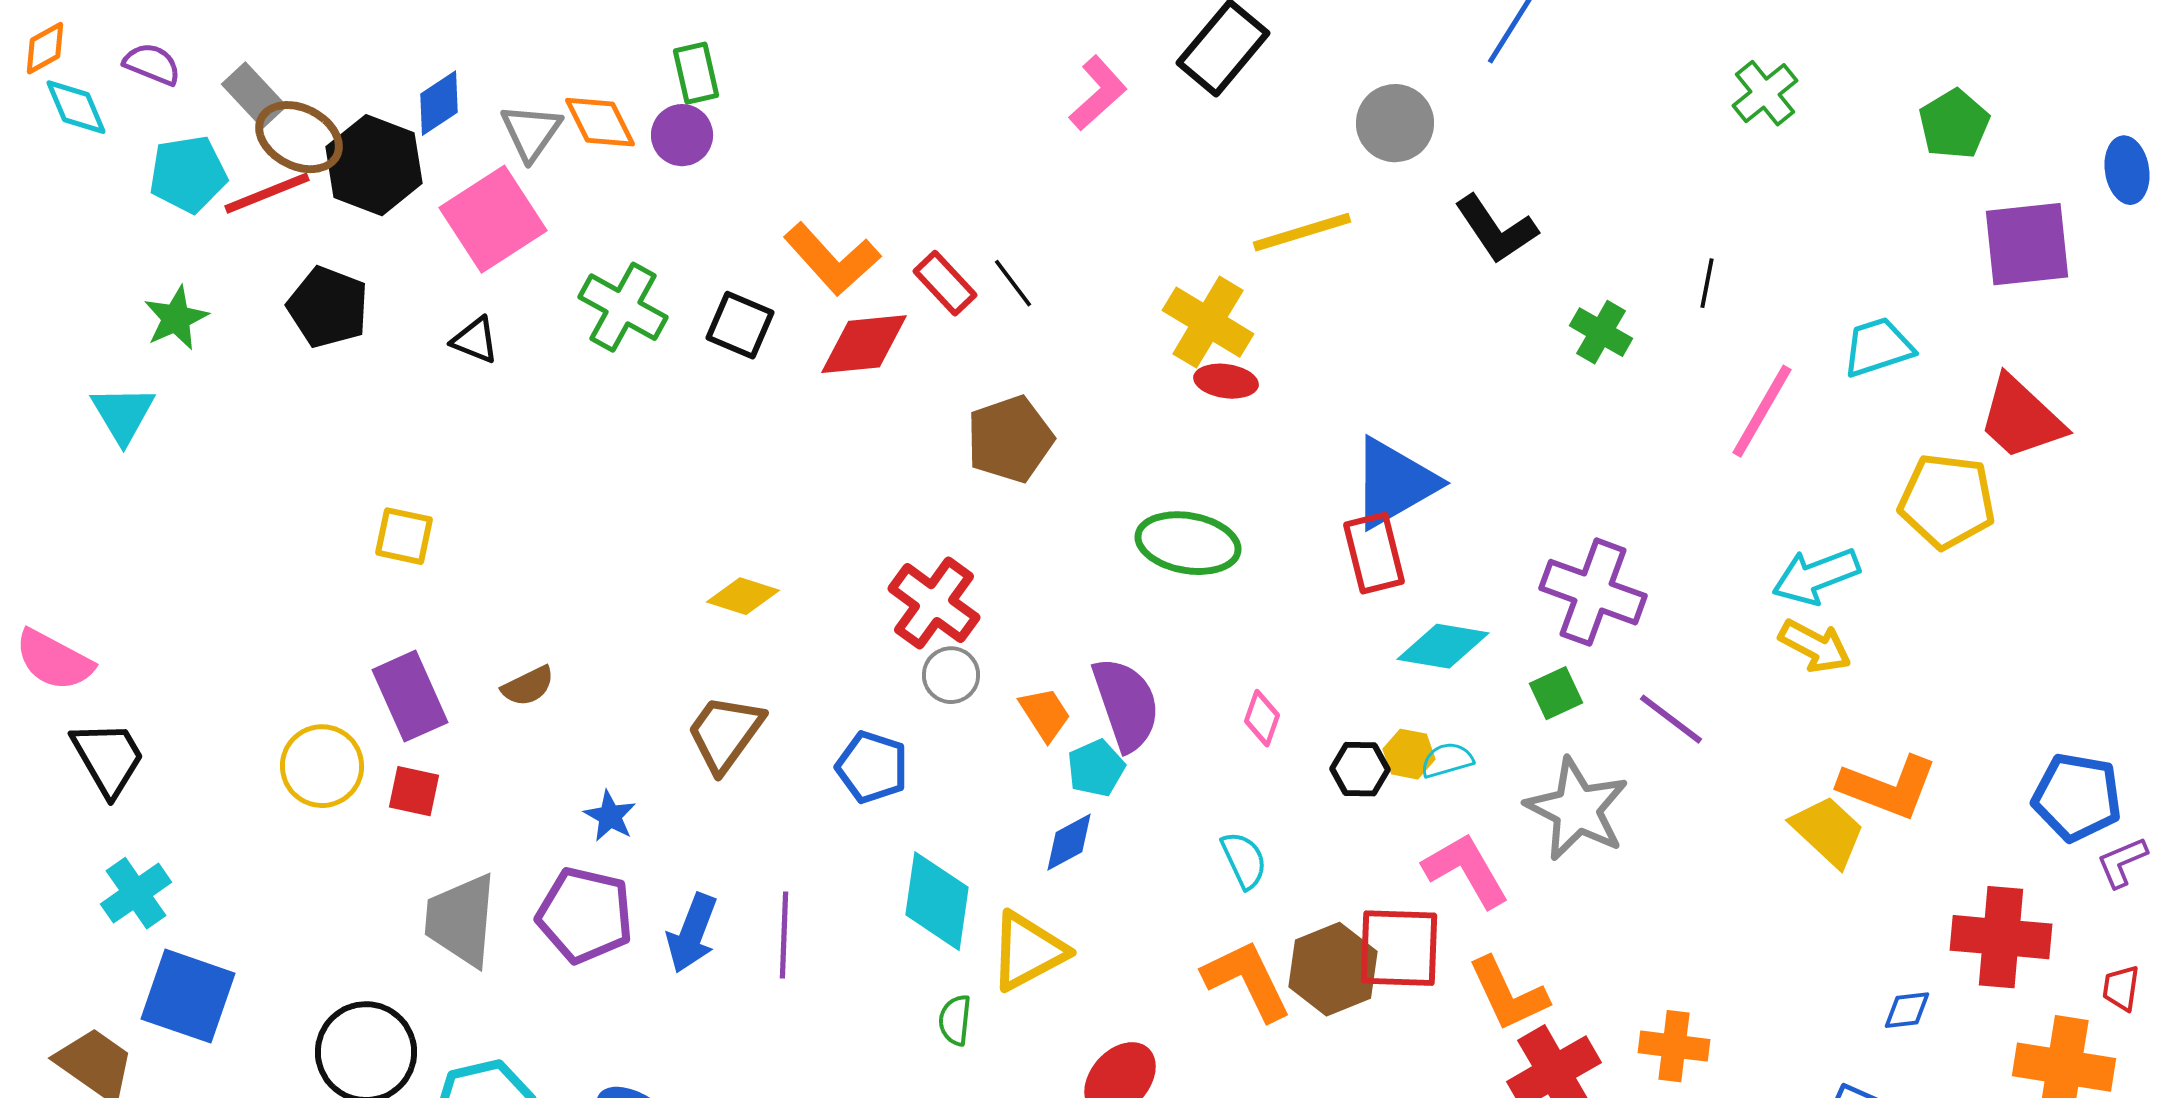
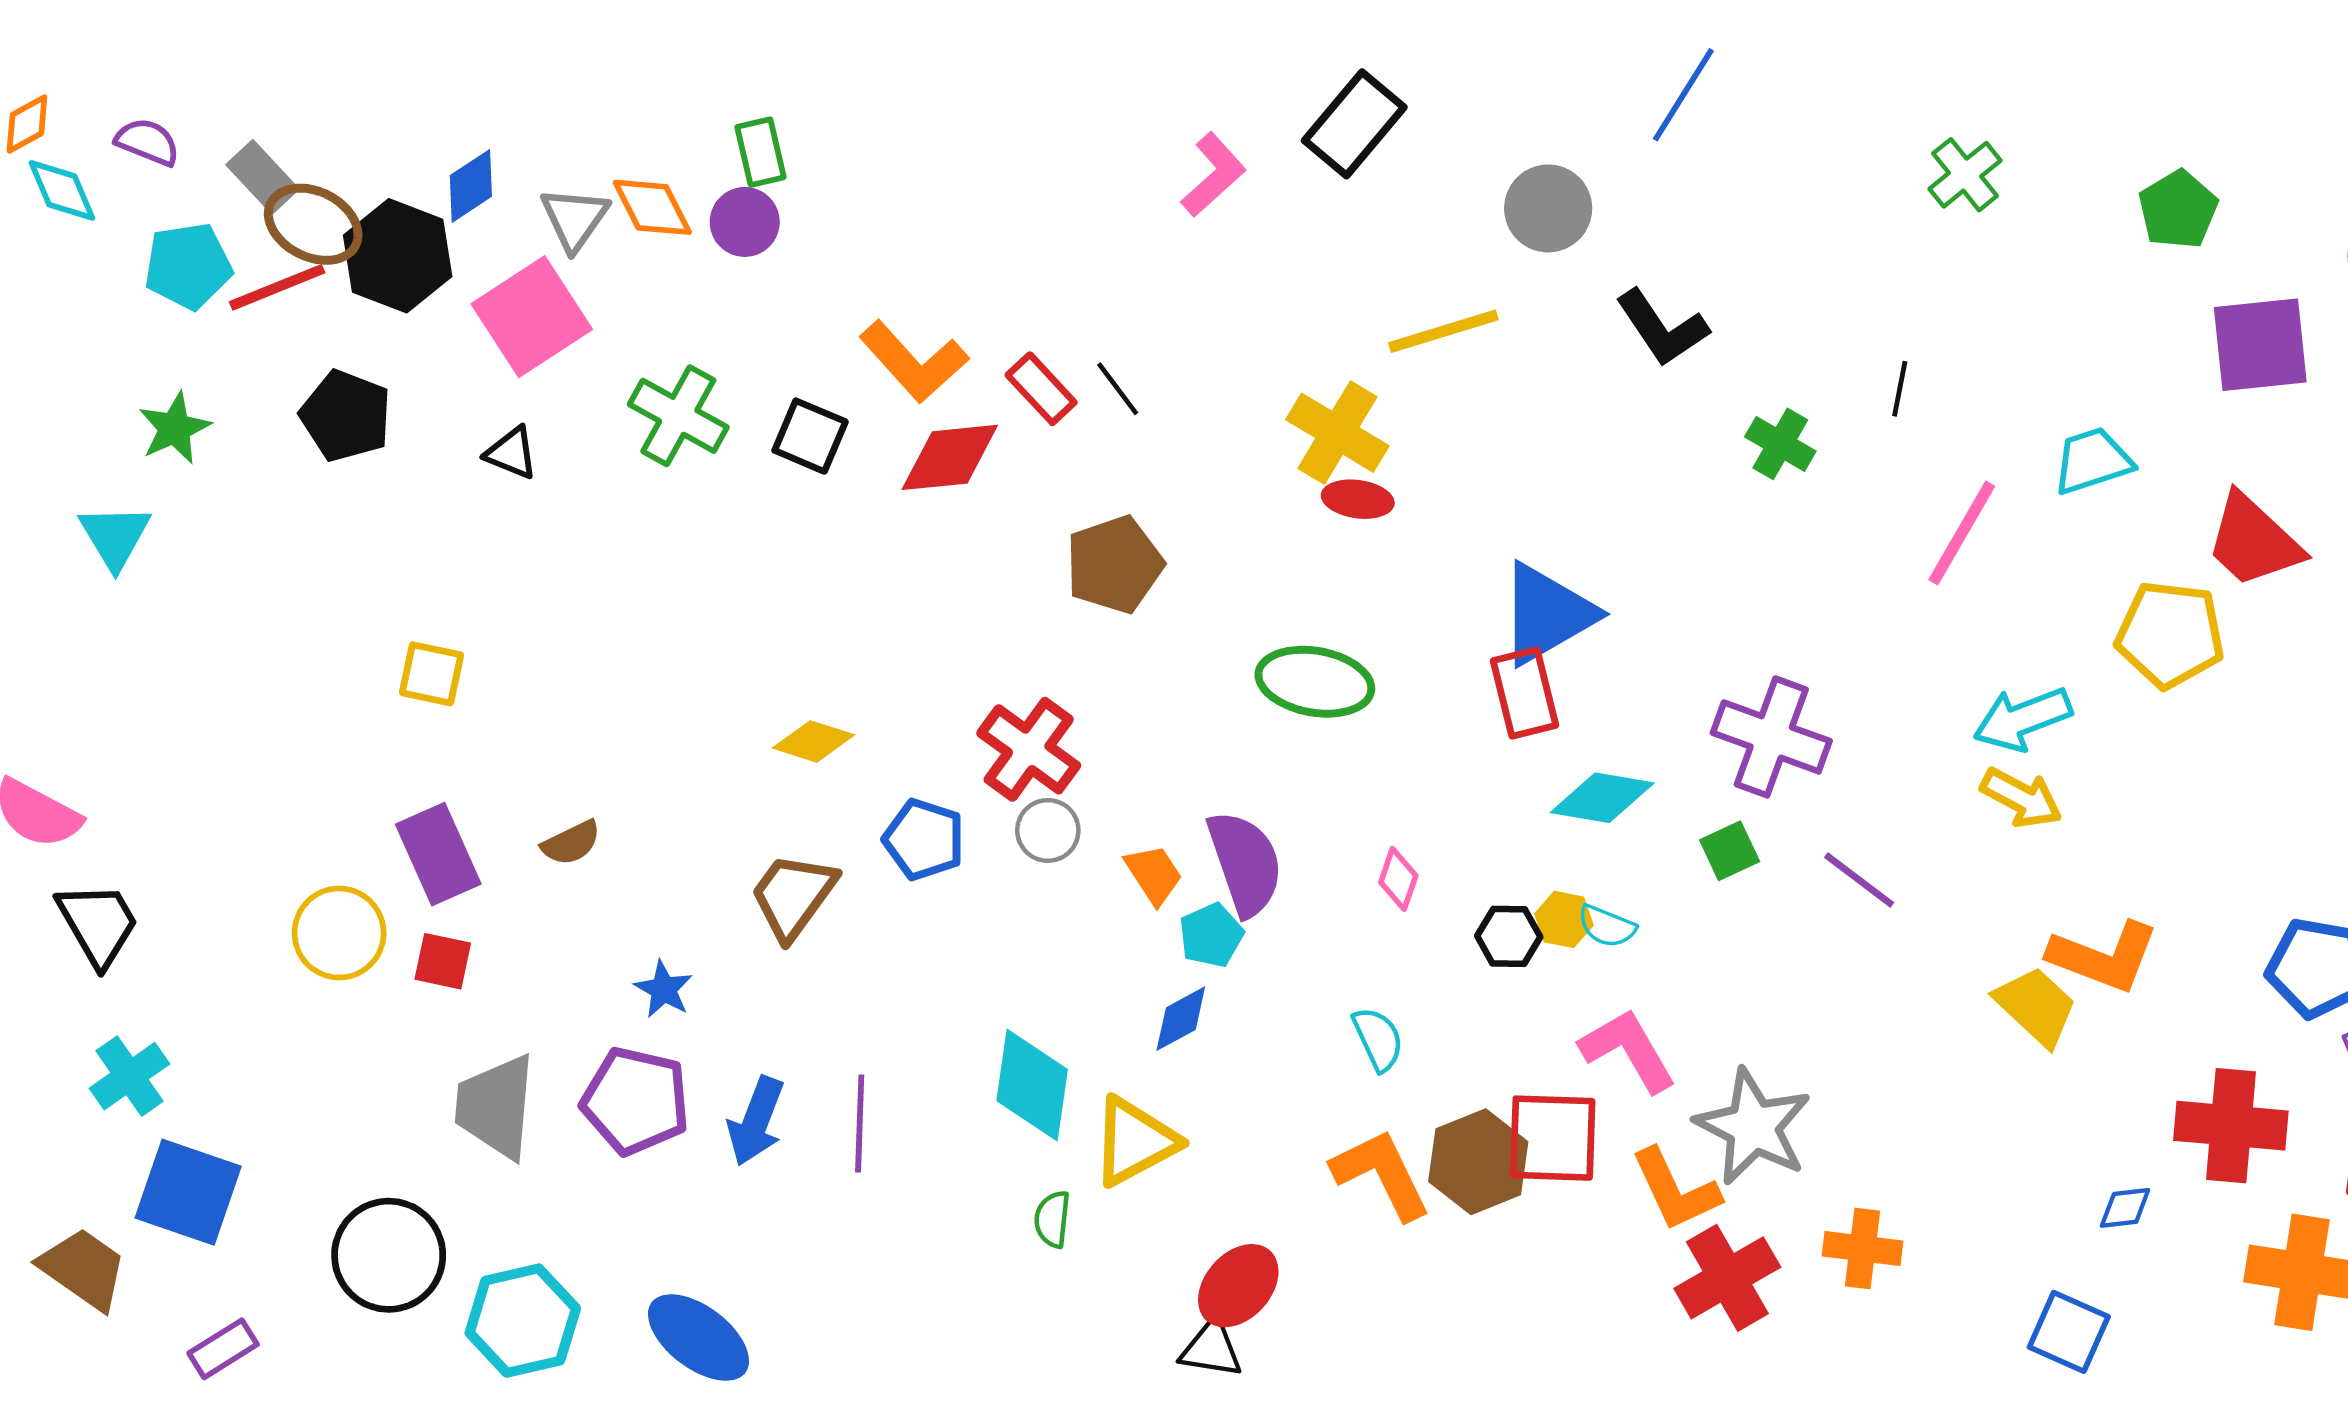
cyan semicircle: (1447, 760) -> (1607, 926), turned -142
blue pentagon: (872, 767) -> (924, 839), moved
gray star: (1577, 809) -> (1753, 1127), moved

